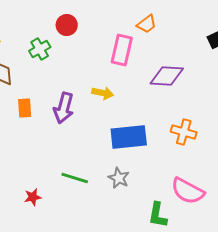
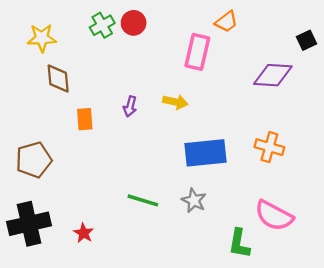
green cross: (40, 49) -> (102, 25), moved
purple diamond: (167, 76) -> (273, 75), moved
purple arrow: (64, 108) -> (130, 106), moved, size x0.6
red star: (33, 197) -> (84, 233), moved, turned -30

